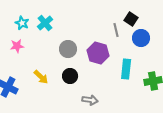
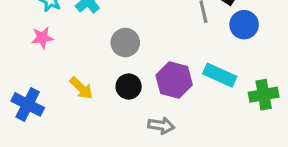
purple hexagon: (98, 53) -> (174, 80), moved
cyan rectangle: (126, 69) -> (220, 75), turned -72

